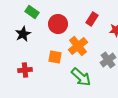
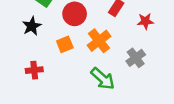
orange square: (55, 57) -> (65, 44), moved, turned -32

